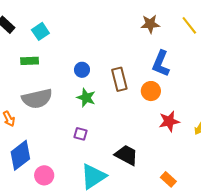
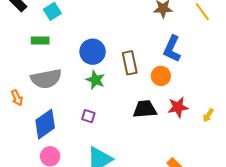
blue circle: (82, 70) -> (93, 52), size x1.6
blue diamond: (20, 155) -> (45, 124), moved
black trapezoid: (126, 155) -> (145, 109), moved, turned -35

